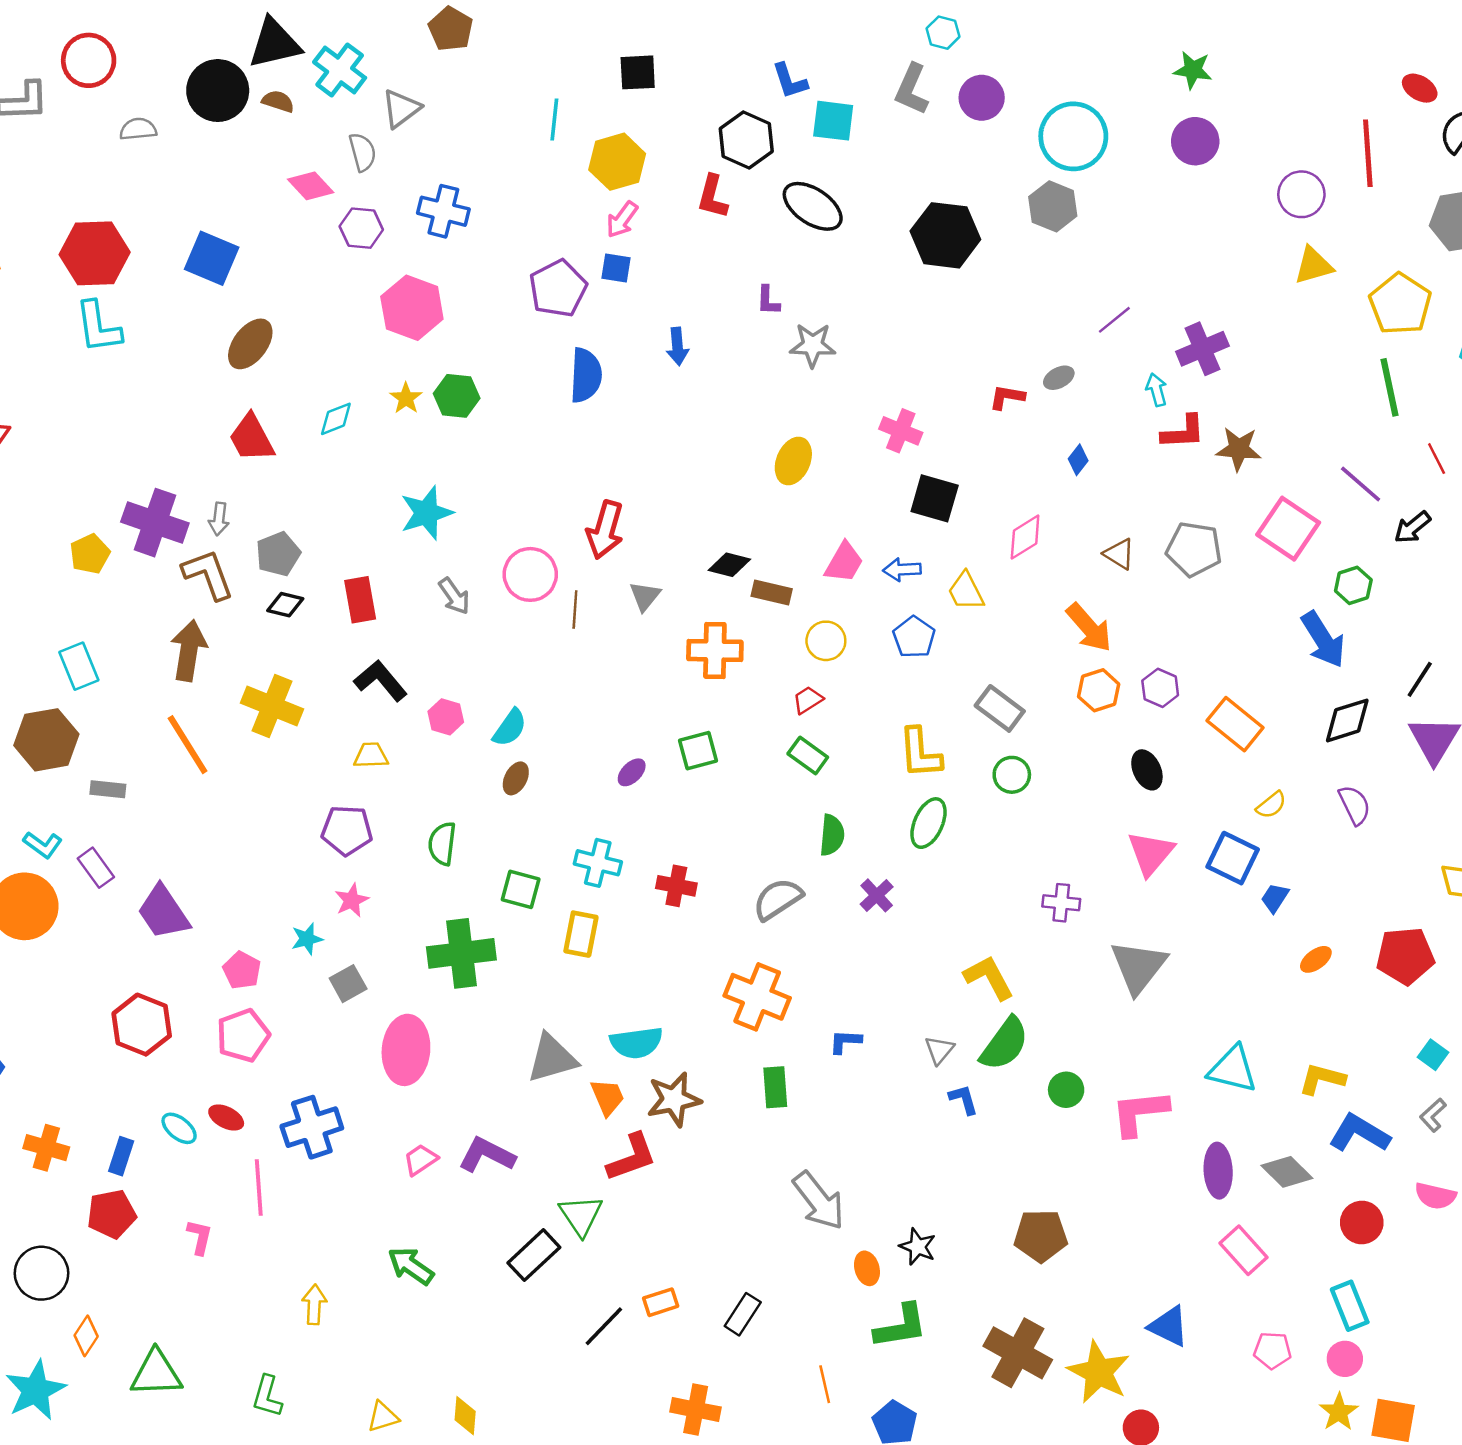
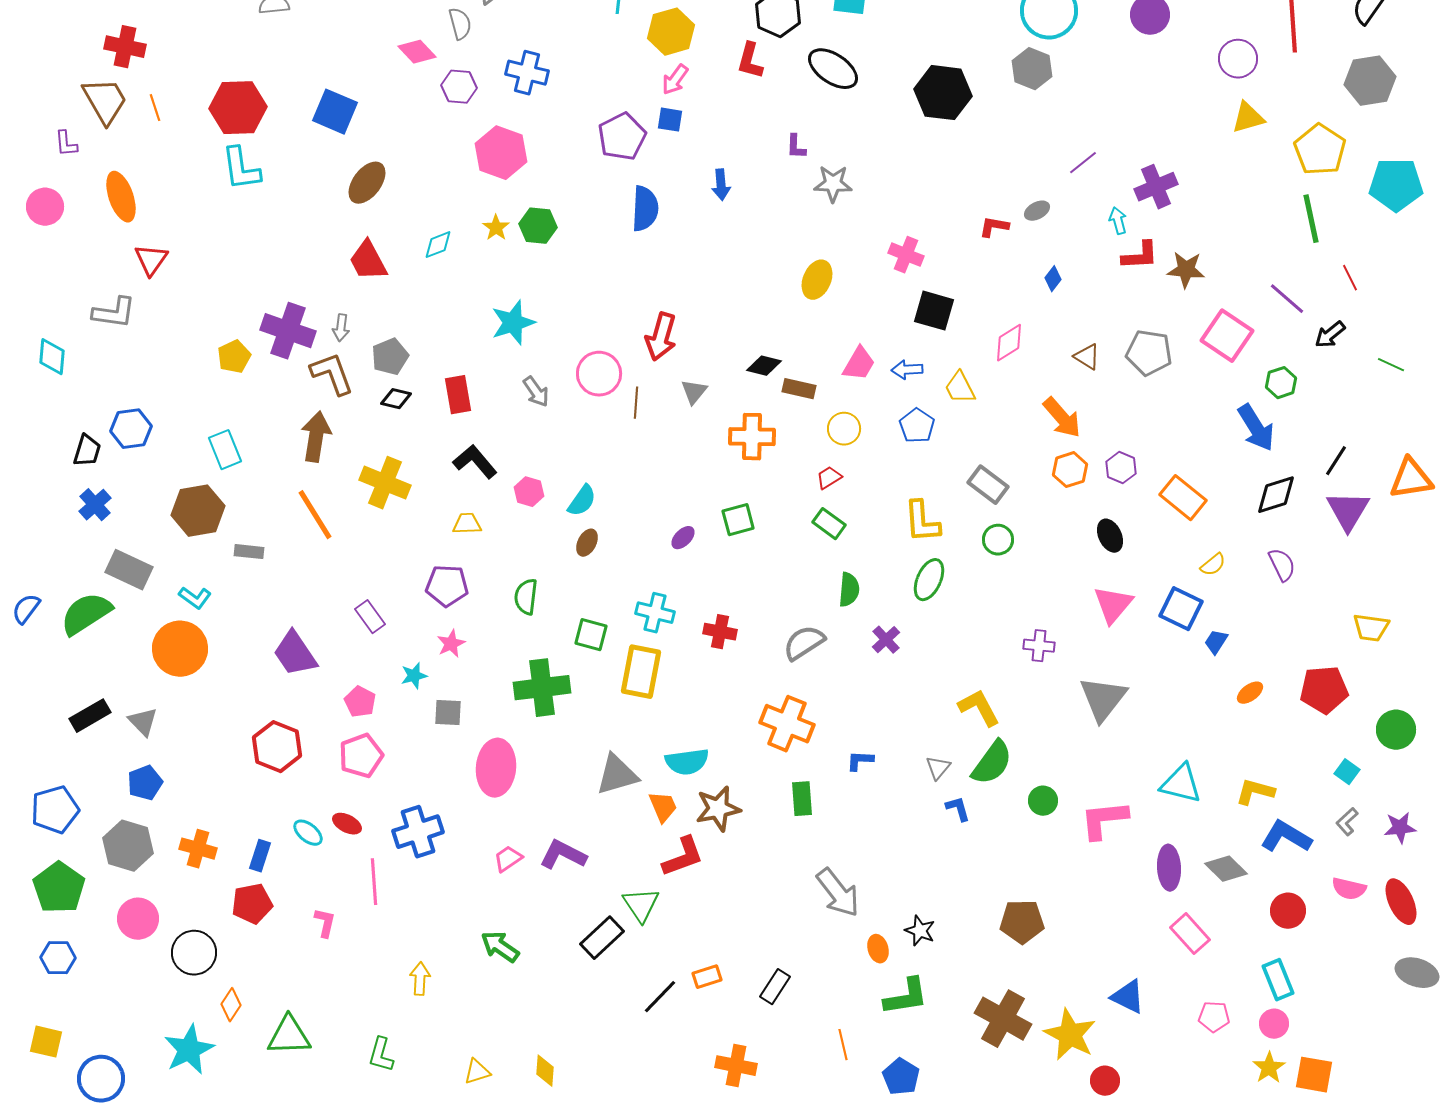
purple rectangle: (96, 868) -> (370, 617), moved
yellow rectangle: (581, 934) -> (641, 672), size x1.4
gray square: (348, 984) -> (448, 713), turned 32

